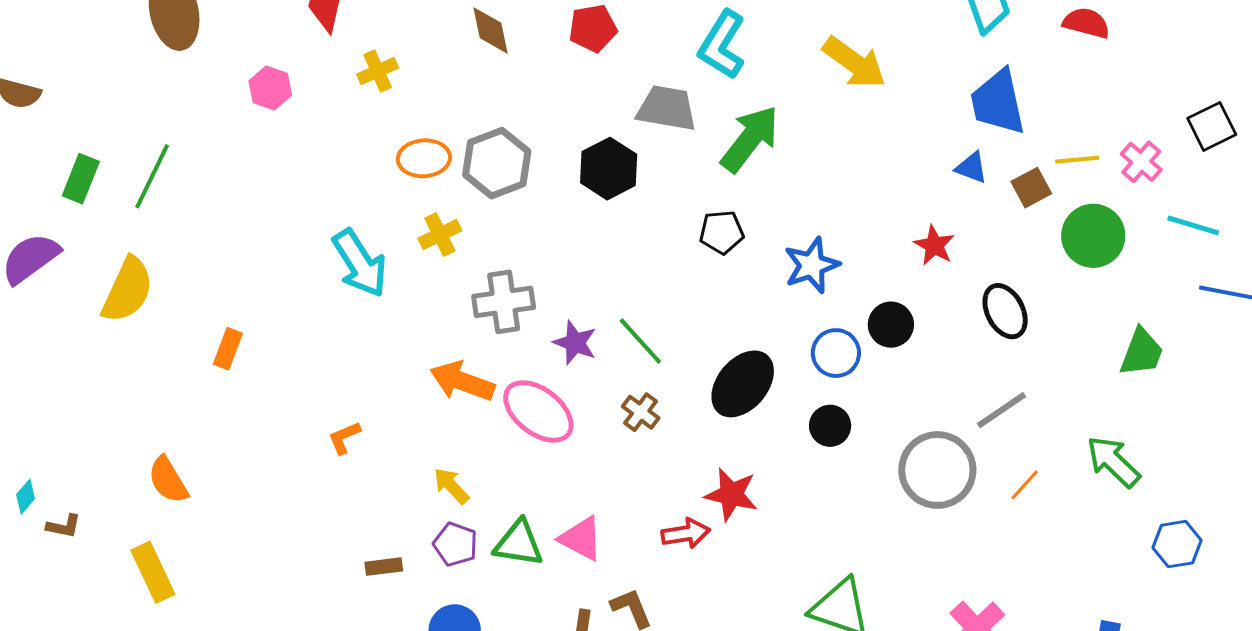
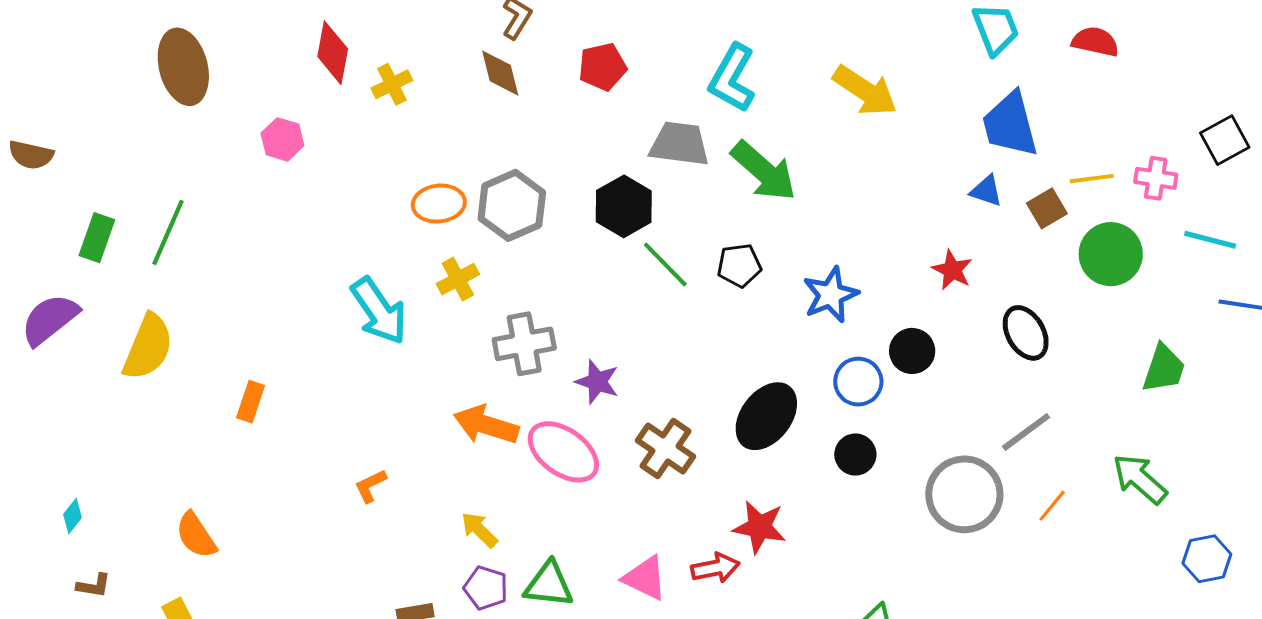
yellow cross: (378, 71) -> (392, 84), moved
green arrow: (750, 139) -> (764, 171), turned 96
pink cross: (1141, 162) -> (1156, 178), turned -30
green line: (640, 341) -> (665, 264), moved
brown cross: (641, 412) -> (665, 449), size x1.5
cyan diamond: (26, 497) -> (73, 516), moved
pink triangle: (581, 539) -> (645, 578), moved

